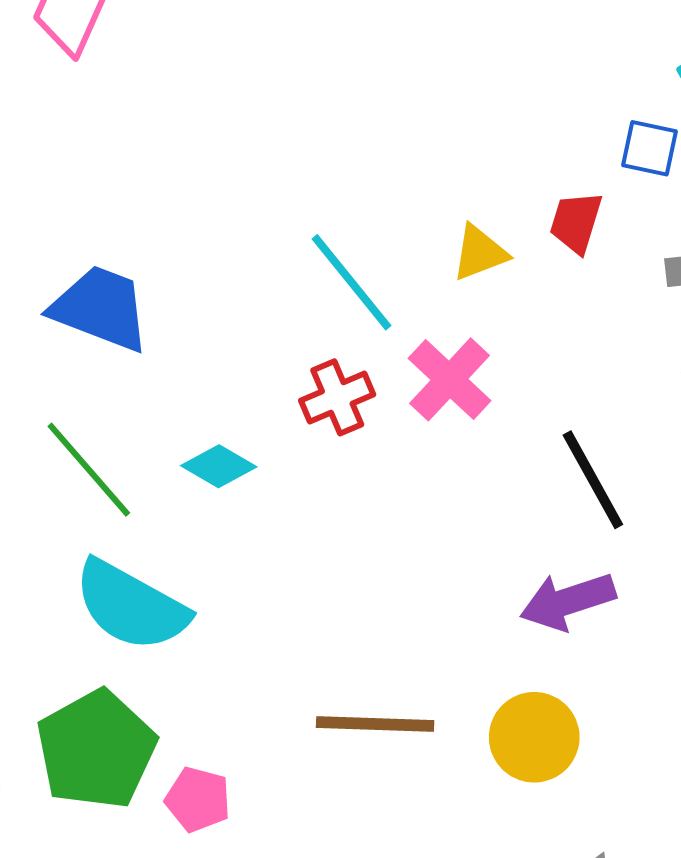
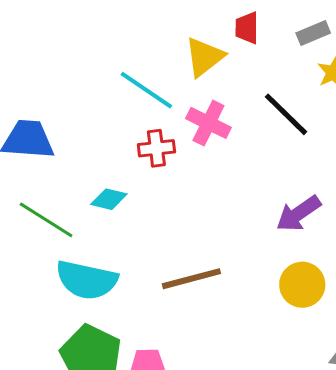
yellow triangle: (480, 253) -> (204, 57), size x1.4
red cross: (337, 397) -> (156, 148), turned 33
black line: (593, 480) -> (286, 114), moved
brown line: (375, 724) -> (191, 279), moved

